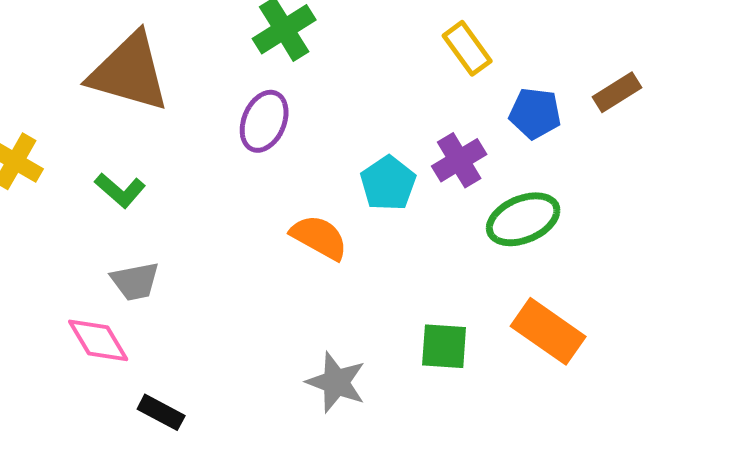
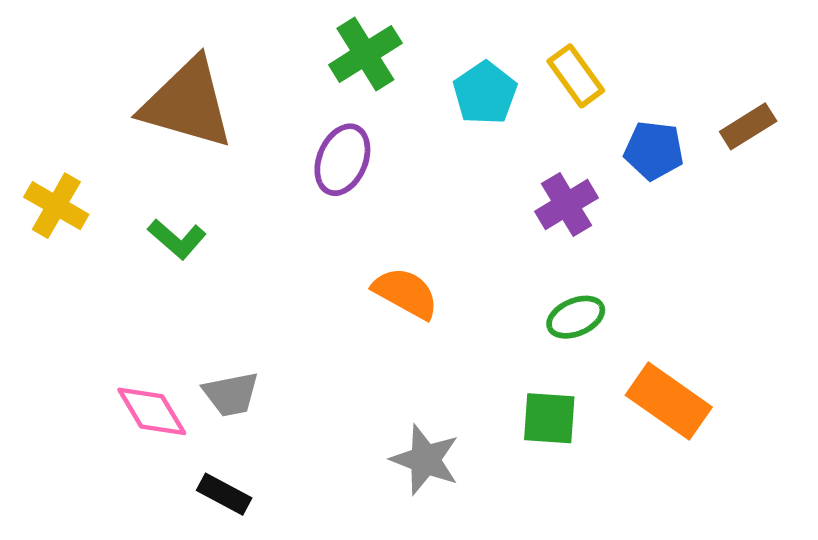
cyan pentagon: (388, 183) -> (485, 93), moved
green ellipse: (523, 219) -> (576, 317), moved, size x0.7
gray trapezoid: (135, 281) -> (231, 394), moved

